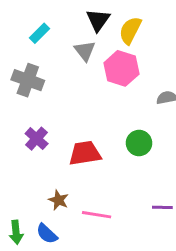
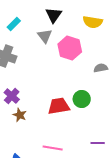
yellow semicircle: (130, 30) -> (93, 22), moved, turned -108
red trapezoid: (85, 153) -> (59, 106), moved
brown star: (59, 200) -> (20, 115), moved

